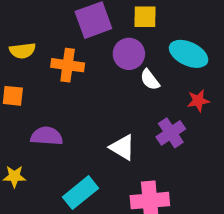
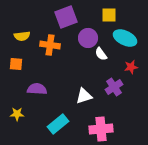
yellow square: (145, 17) -> (109, 15), moved
white triangle: (122, 147) -> (84, 96), turned -48

